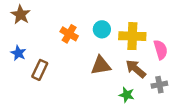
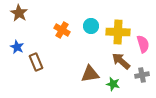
brown triangle: (101, 65) -> (90, 74), moved
brown rectangle: (40, 70) -> (36, 62), turned -48

